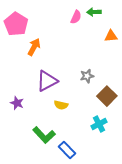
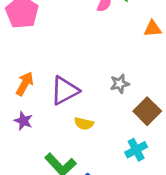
orange arrow: (34, 47) -> (25, 84), moved

